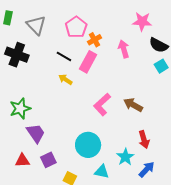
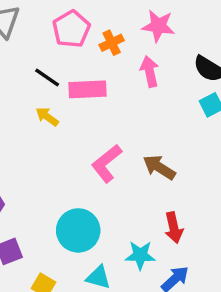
pink star: (142, 22) -> (158, 26), moved
orange cross: (94, 40) -> (112, 43), moved
pink rectangle: (88, 62) -> (88, 89), turned 55
cyan star: (125, 157) -> (140, 255), turned 30

